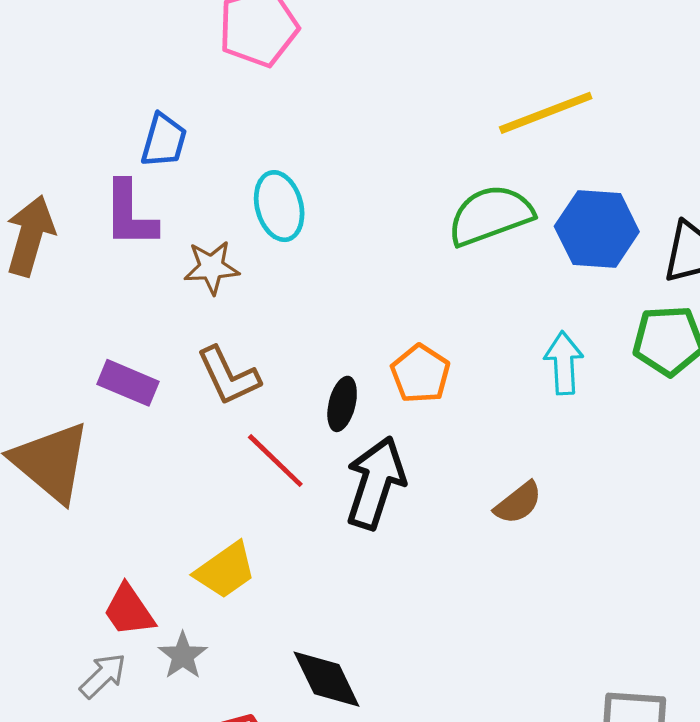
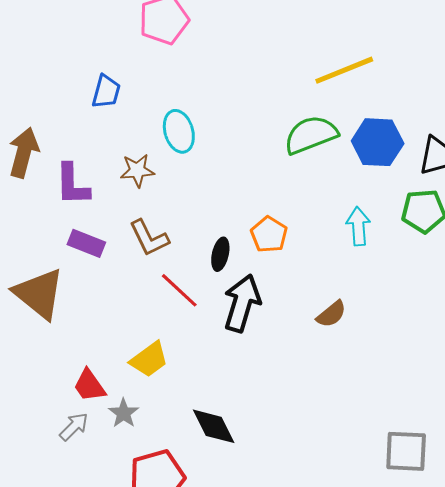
purple L-shape: (130, 214) -> (72, 184), moved

